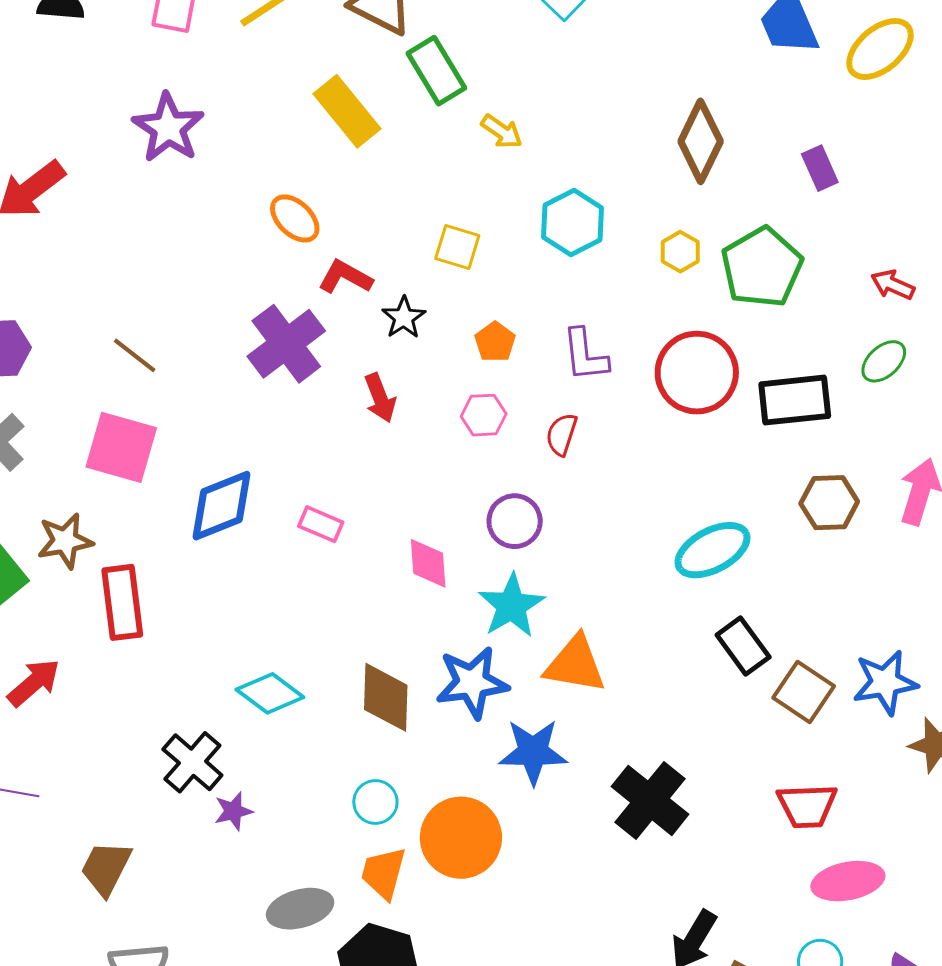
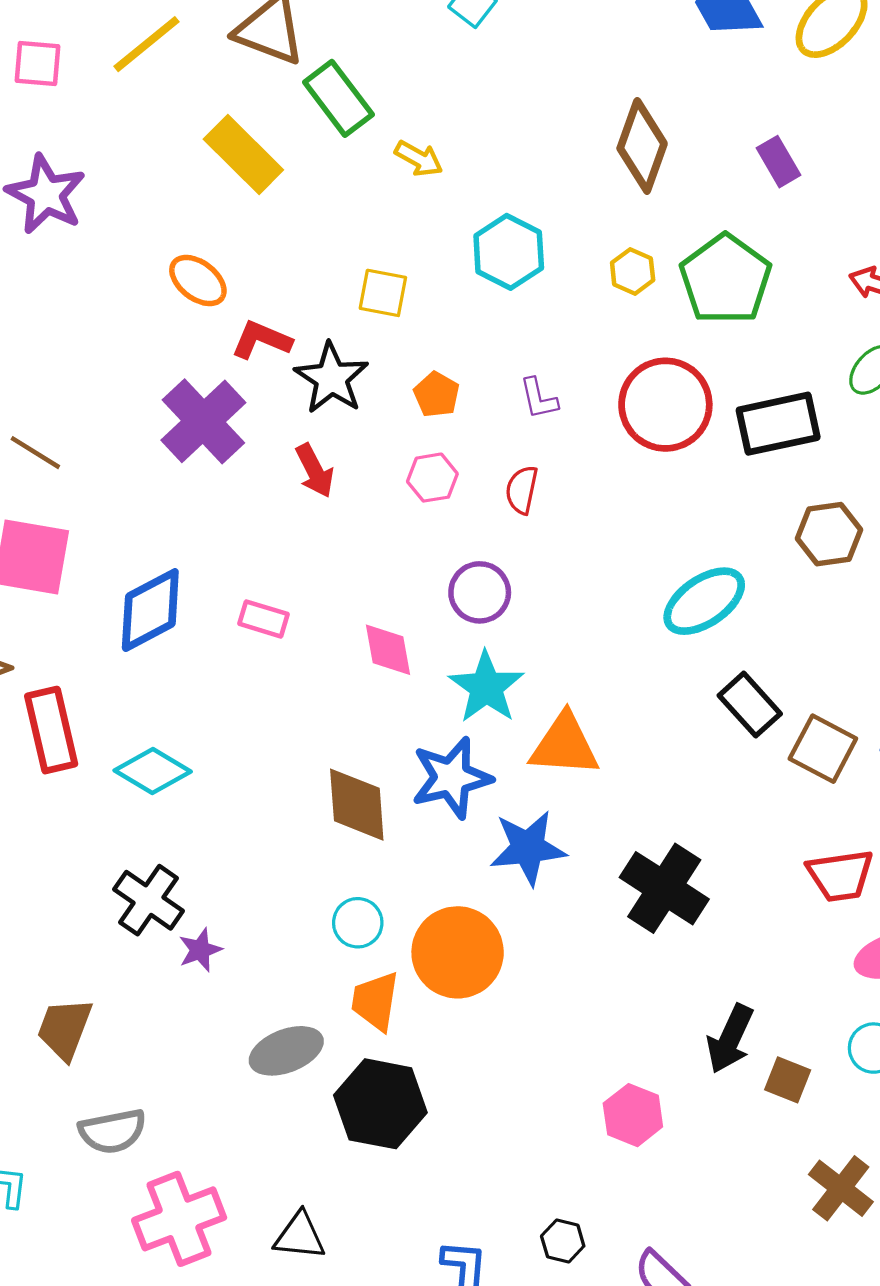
black star: (404, 318) -> (332, 378), size x1.5
purple L-shape: (585, 355) -> (539, 398), size x0.7
cyan diamond: (270, 693) -> (153, 771), moved

